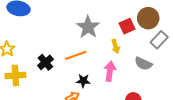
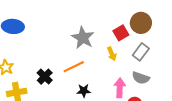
gray rectangle: (159, 40) -> (141, 52), moved
gray semicircle: (143, 64) -> (141, 78), moved
pink arrow: (110, 71) -> (120, 88), moved

